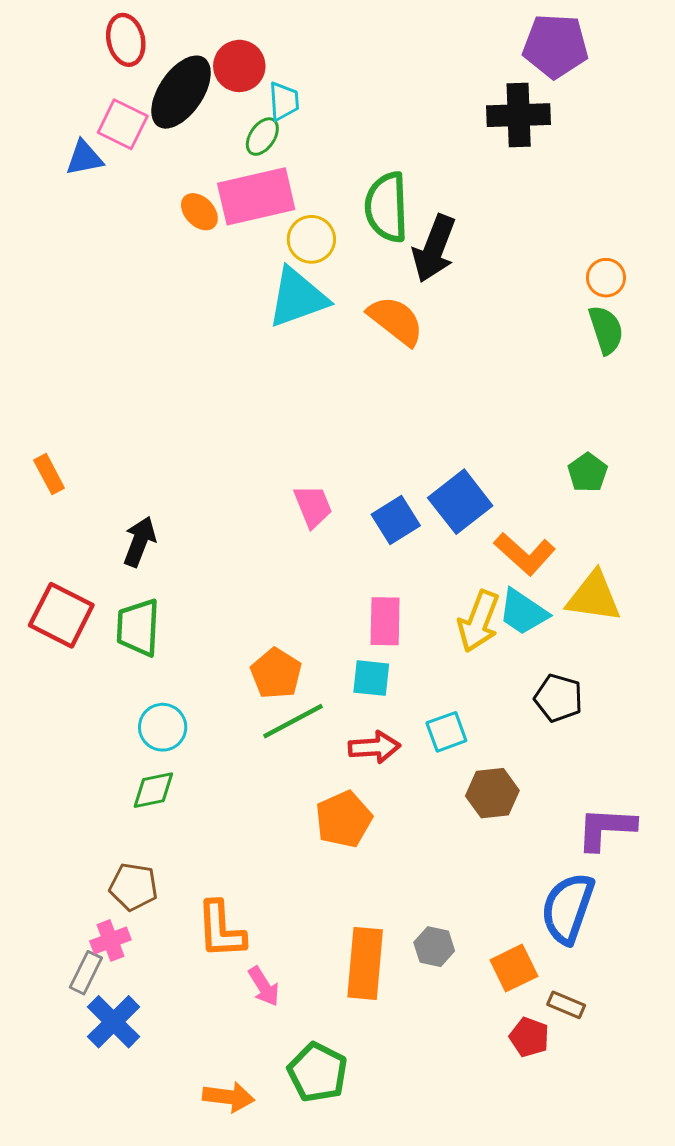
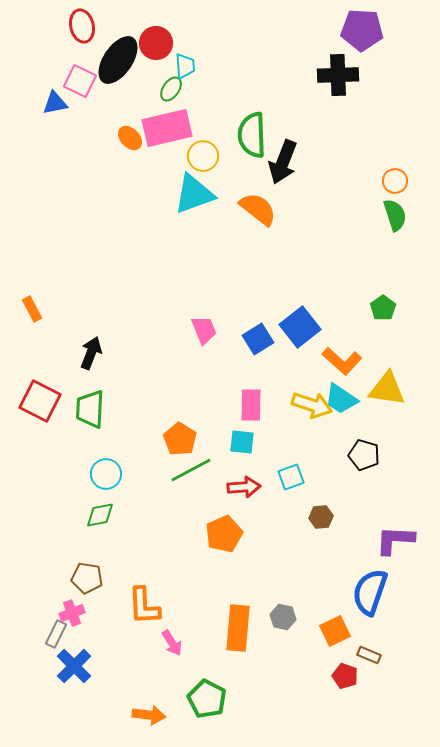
yellow arrow: (479, 621) -> (312, 405), turned -93
brown hexagon: (492, 793) -> (321, 517), size x0.7

